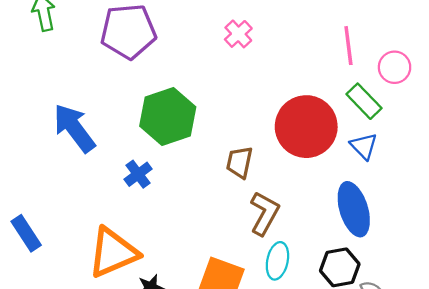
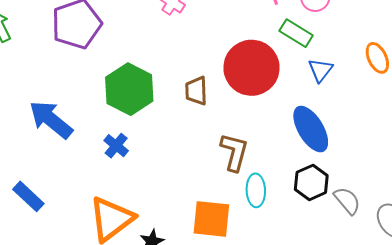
blue triangle: (364, 146) -> (321, 70), moved, turned 36
brown trapezoid: (239, 162) -> (196, 91), moved
blue rectangle: (26, 233) -> (28, 196), moved

